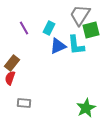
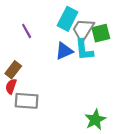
gray trapezoid: (80, 15) -> (83, 30), moved
cyan rectangle: (49, 28) -> (68, 19), moved, size x1.5
gray rectangle: (24, 103) -> (27, 101), moved, size x1.5

